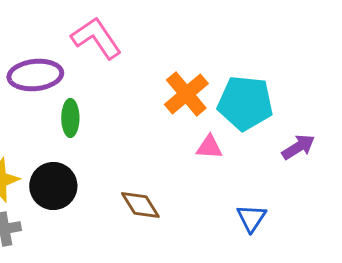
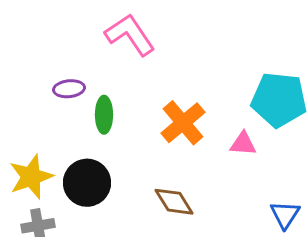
purple ellipse: (35, 75) -> (69, 89), moved, size x0.6
orange cross: (186, 94) -> (183, 123), moved

